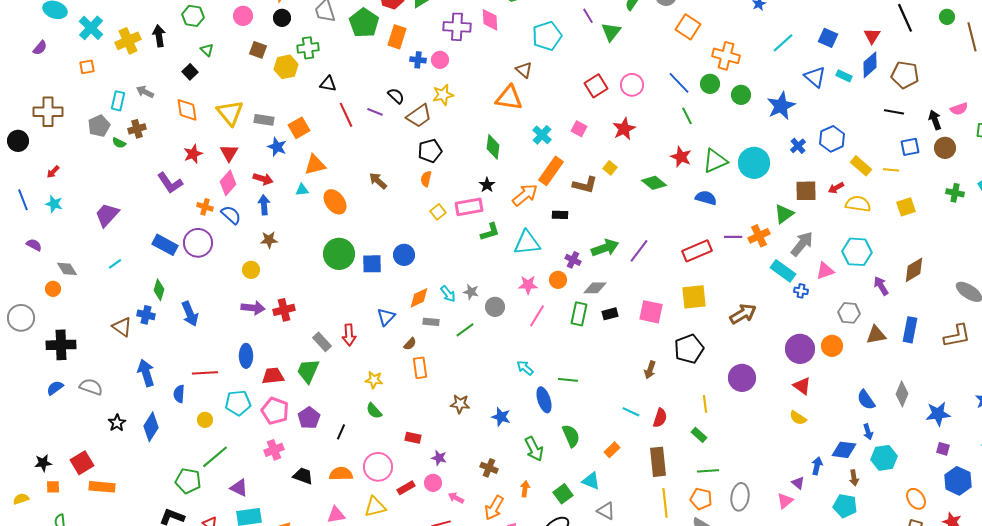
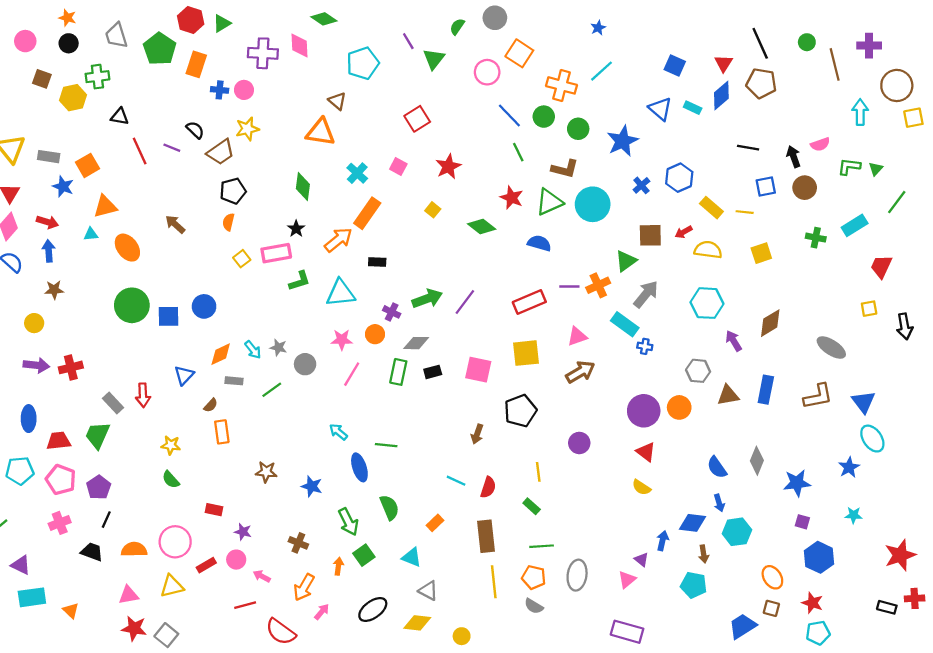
cyan line: (783, 43) -> (601, 71), moved
brown pentagon: (905, 75) -> (761, 83), moved
pink circle: (632, 85) -> (487, 72), moved
brown L-shape: (585, 185) -> (565, 169), moved
pink triangle: (825, 271) -> (577, 336), moved
purple circle: (742, 378) -> (579, 443), size x0.7
black line: (341, 432) -> (106, 520), moved
green square: (563, 494) -> (364, 555), moved

